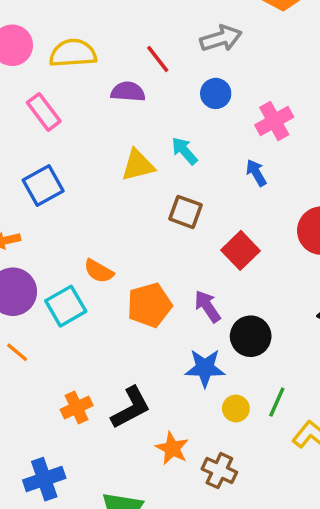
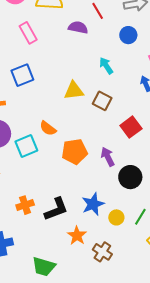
yellow triangle: (138, 165) -> (74, 91), moved
blue star: (205, 368) -> (93, 204), moved, turned -30

